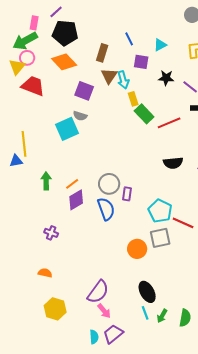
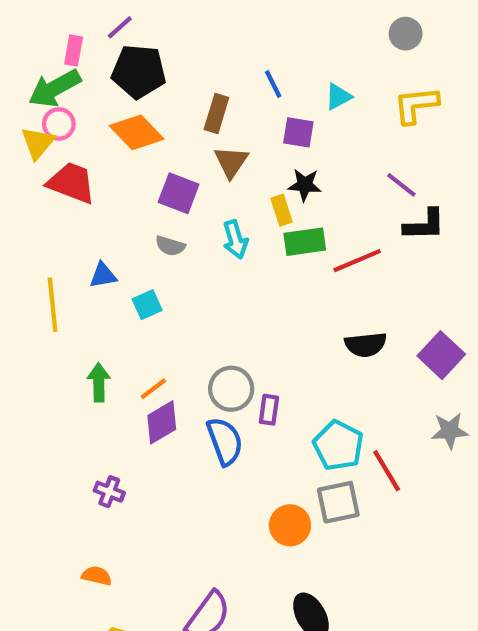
black star: (166, 78) -> (305, 185), moved
cyan arrow: (123, 80) -> (235, 240), moved
green rectangle: (144, 114) -> (305, 242), turned -54
cyan square: (67, 129) -> (147, 305), moved, size x0.6
blue triangle: (16, 161) -> (103, 275), moved
red line: (183, 223) -> (387, 471), turned 35

